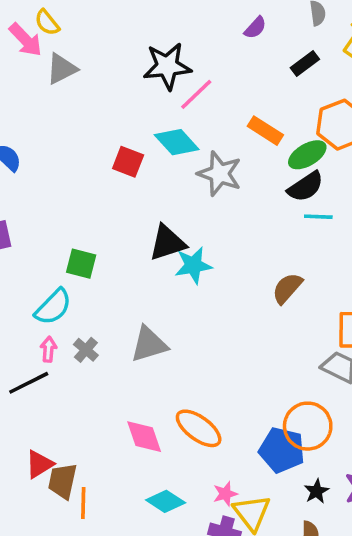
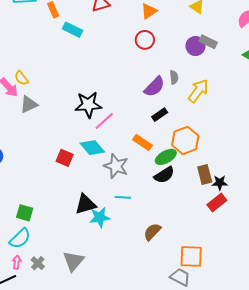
purple semicircle: (255, 28) -> (154, 87), moved, size x1.6
black rectangle: (305, 63) -> (160, 115), moved
cyan line: (318, 217) -> (123, 197), moved
green square: (81, 264) -> (25, 213), moved
gray triangle: (149, 344) -> (73, 261), turned -35

